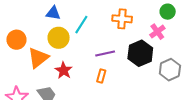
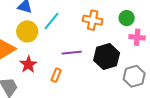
green circle: (168, 12) -> (127, 18), moved
pink cross: (157, 32) -> (137, 37), moved, turned 35
orange rectangle: (101, 76) -> (56, 75), moved

